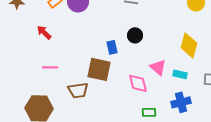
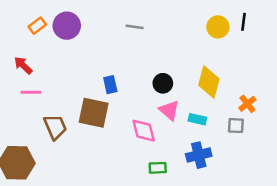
black circle: (135, 35) -> (163, 83), moved
pink line: (50, 67) -> (31, 92), moved
brown trapezoid: (78, 90) -> (55, 127), moved, turned -105

